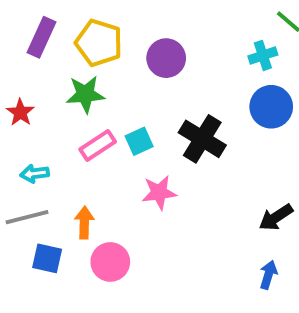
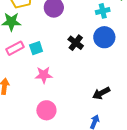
black cross: (202, 139) -> (76, 43), moved, size x0.7
pink circle: (110, 262) -> (46, 110), moved

